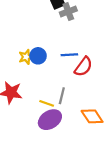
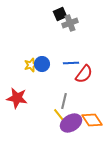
yellow line: (47, 103) -> (59, 115), moved, turned 32
purple ellipse: (50, 120) -> (71, 123), moved

